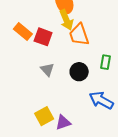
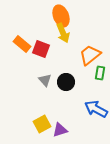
orange trapezoid: (79, 35) -> (90, 55), moved, turned 70
black circle: (79, 72) -> (66, 82), moved

